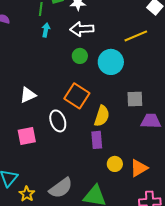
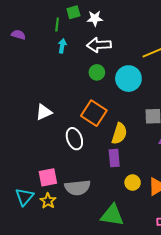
pink square: (27, 136) -> (48, 177), moved
gray semicircle: (61, 188) -> (78, 188), moved, turned 30
yellow star: (27, 194) -> (48, 201), moved

